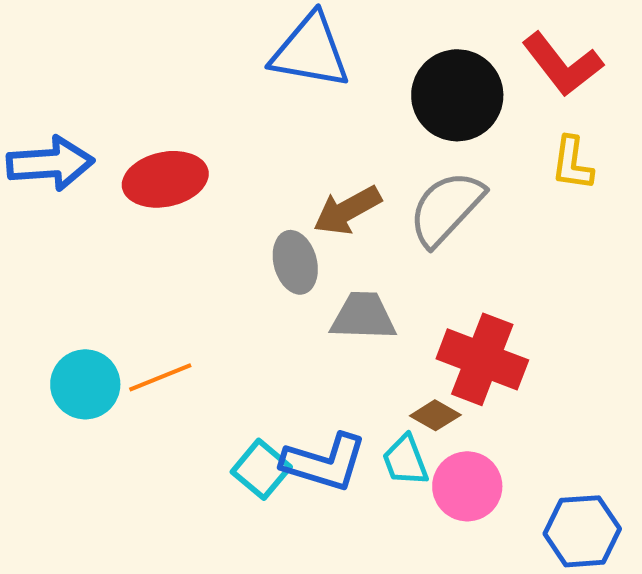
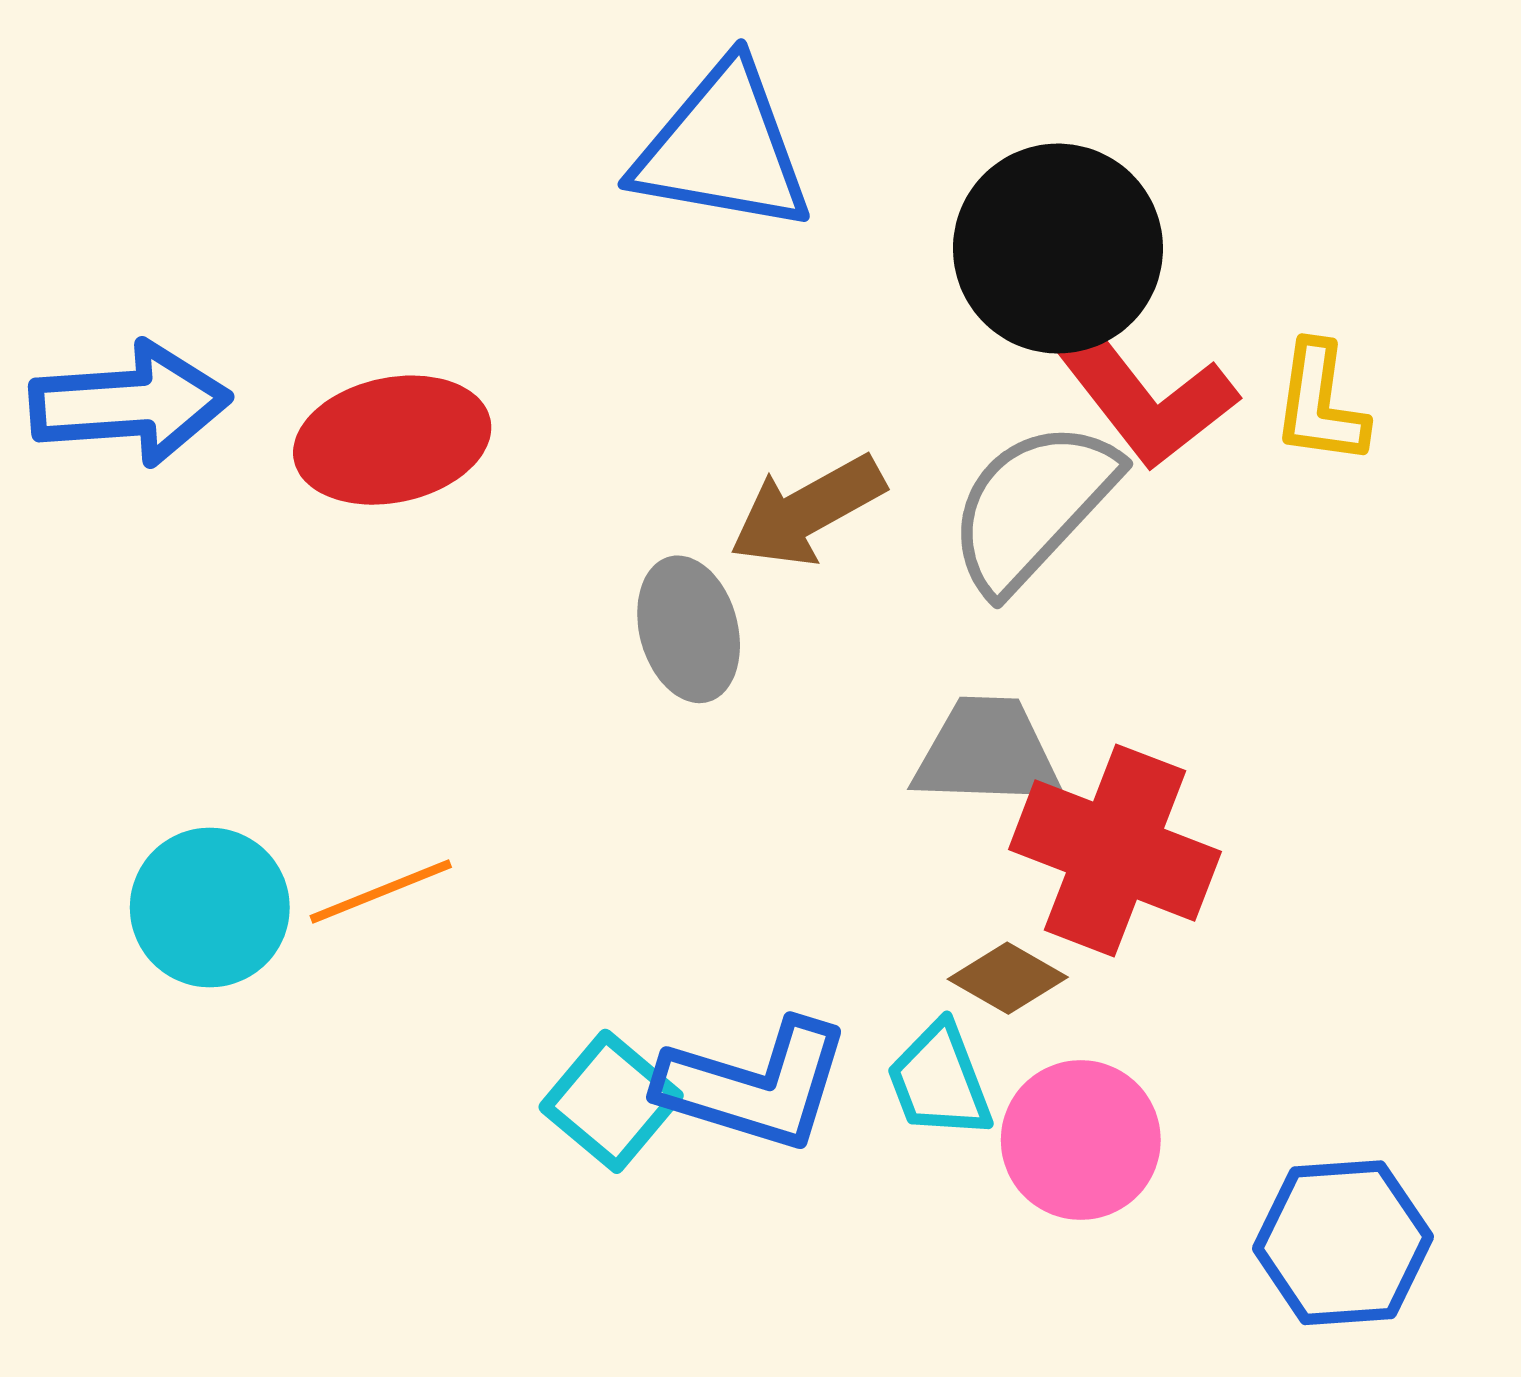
red L-shape: (562, 64) -> (1145, 397), moved
gray trapezoid: (363, 316) -> (987, 752), moved

